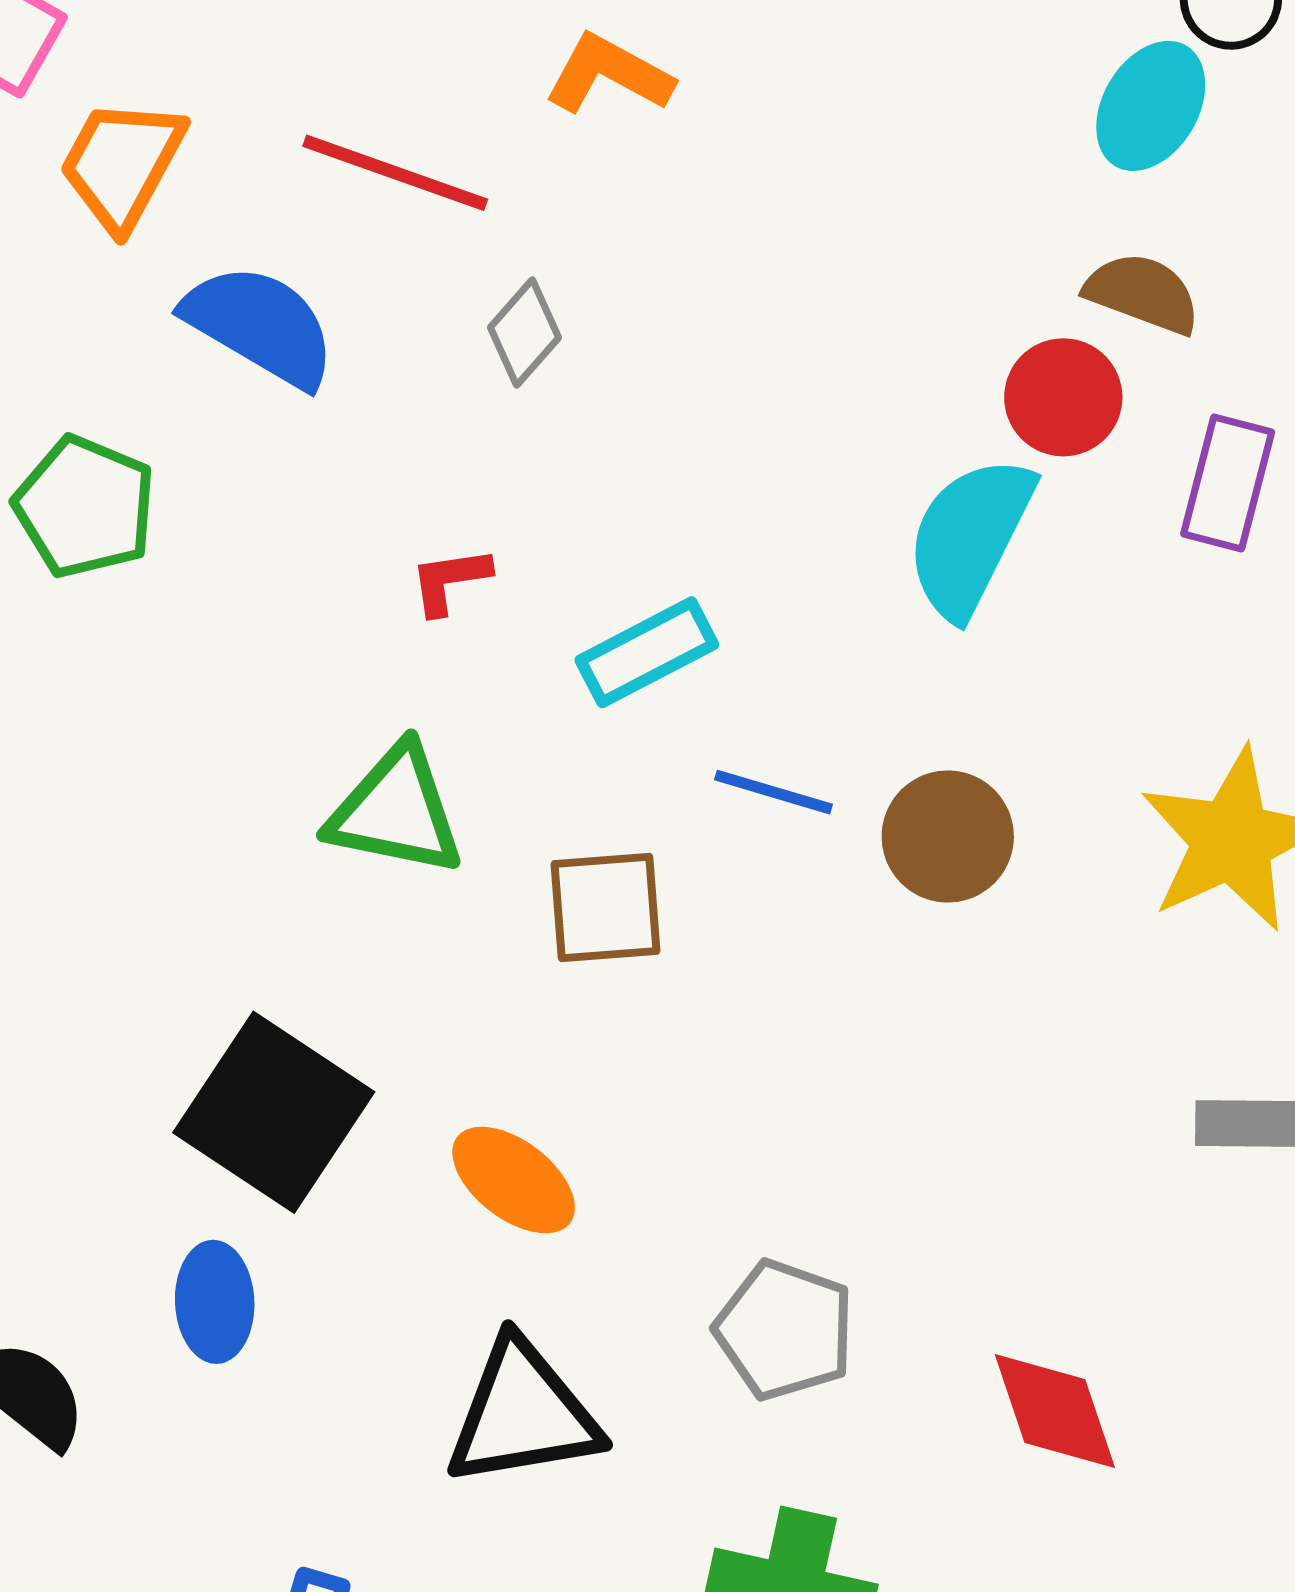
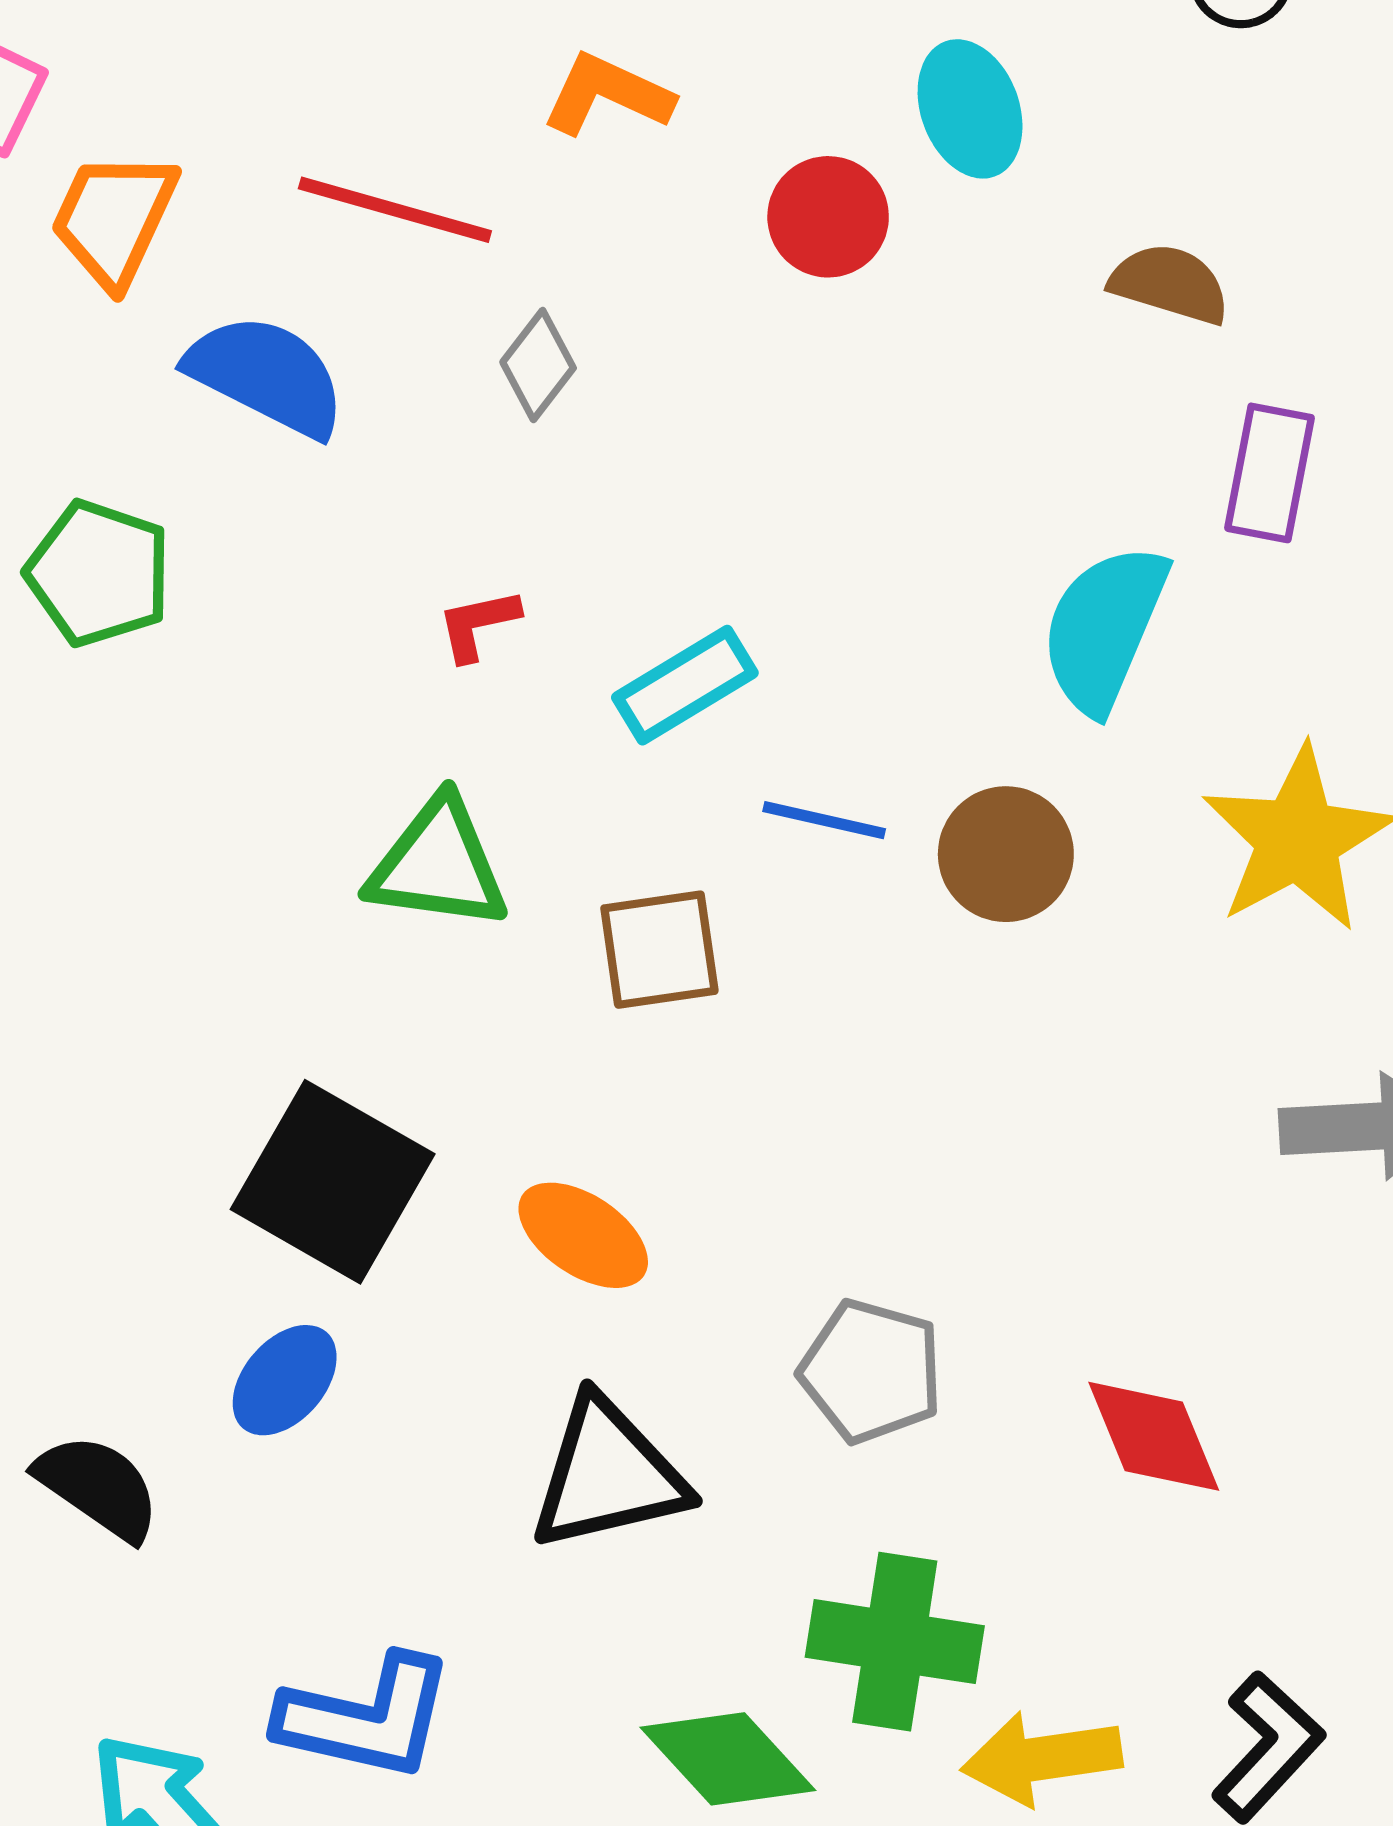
cyan ellipse: (1151, 106) -> (970, 109), moved, turned -47
red circle: (1063, 397) -> (828, 217), moved
cyan semicircle: (970, 537) -> (1104, 628), moved
blue ellipse: (215, 1302) -> (285, 1380), turned 47

